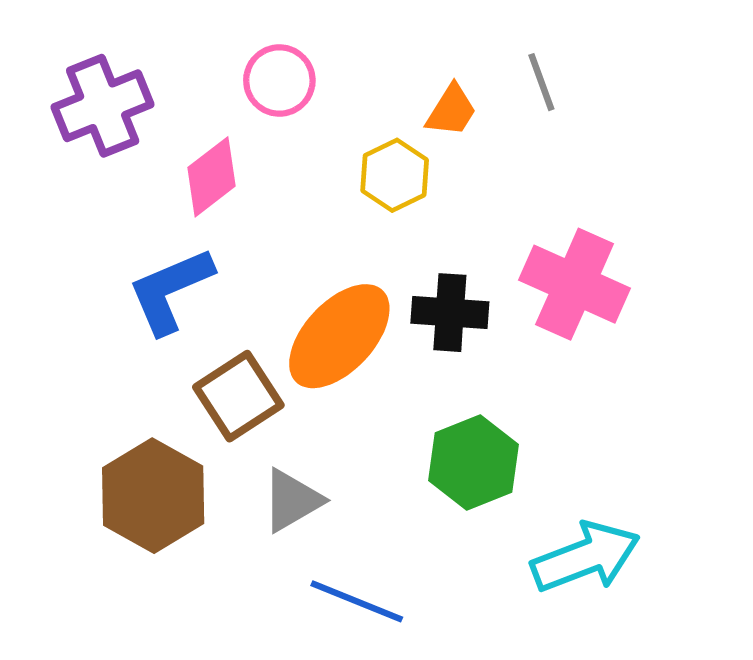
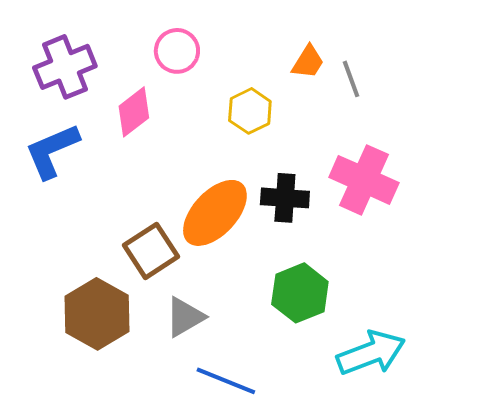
gray line: (541, 82) -> (351, 79), moved
orange trapezoid: (451, 110) -> (308, 62), moved
blue L-shape: (170, 290) -> (52, 151), moved

